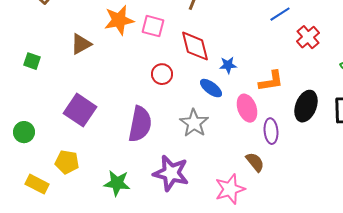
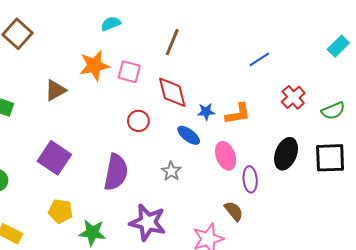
red cross: (308, 37) -> (293, 97), moved
orange L-shape: (271, 81) -> (238, 114), moved
gray star: (194, 123) -> (171, 171), size x0.7
yellow pentagon: (67, 162) -> (61, 211), moved

